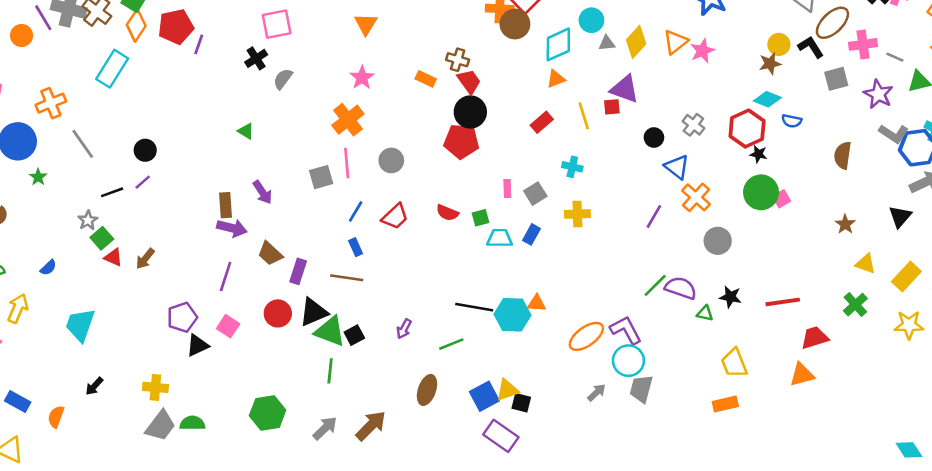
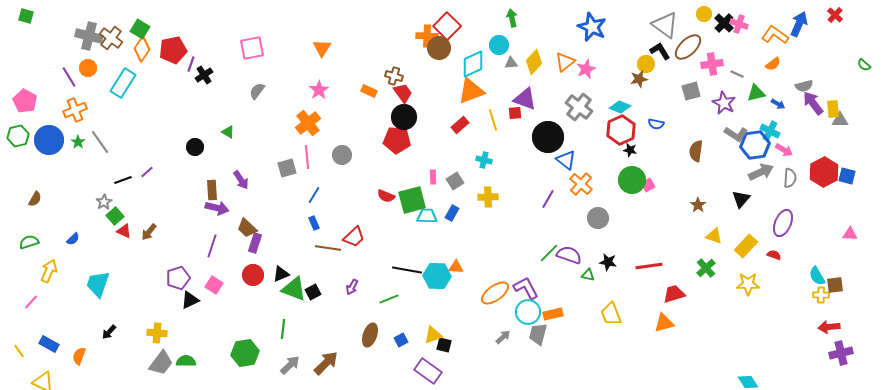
purple line: (43, 18) -> (69, 77), moved
orange circle: (22, 36) -> (88, 68), moved
black L-shape: (811, 47) -> (660, 51), moved
black cross: (256, 58) -> (204, 75), moved
orange triangle: (556, 79) -> (471, 91), size x1.8
cyan diamond: (767, 99) -> (620, 107), moved
gray cross: (693, 125) -> (579, 107), moved, size x1.5
black circle: (654, 138) -> (548, 137), size x2.0
black circle: (145, 150) -> (195, 147), moved
green star: (38, 177) -> (78, 142), moved
red trapezoid: (395, 217) -> (354, 237), moved
green square: (481, 218) -> (412, 200), size x2.0
purple rectangle: (298, 271) -> (255, 243), moved
brown line: (347, 278) -> (328, 248), moved
black triangle: (314, 312) -> (281, 274), size x0.7
green line: (330, 371) -> (283, 329), moved
blue square: (484, 396) -> (401, 340), moved, size x0.6
orange rectangle: (725, 404) -> (553, 314), moved

